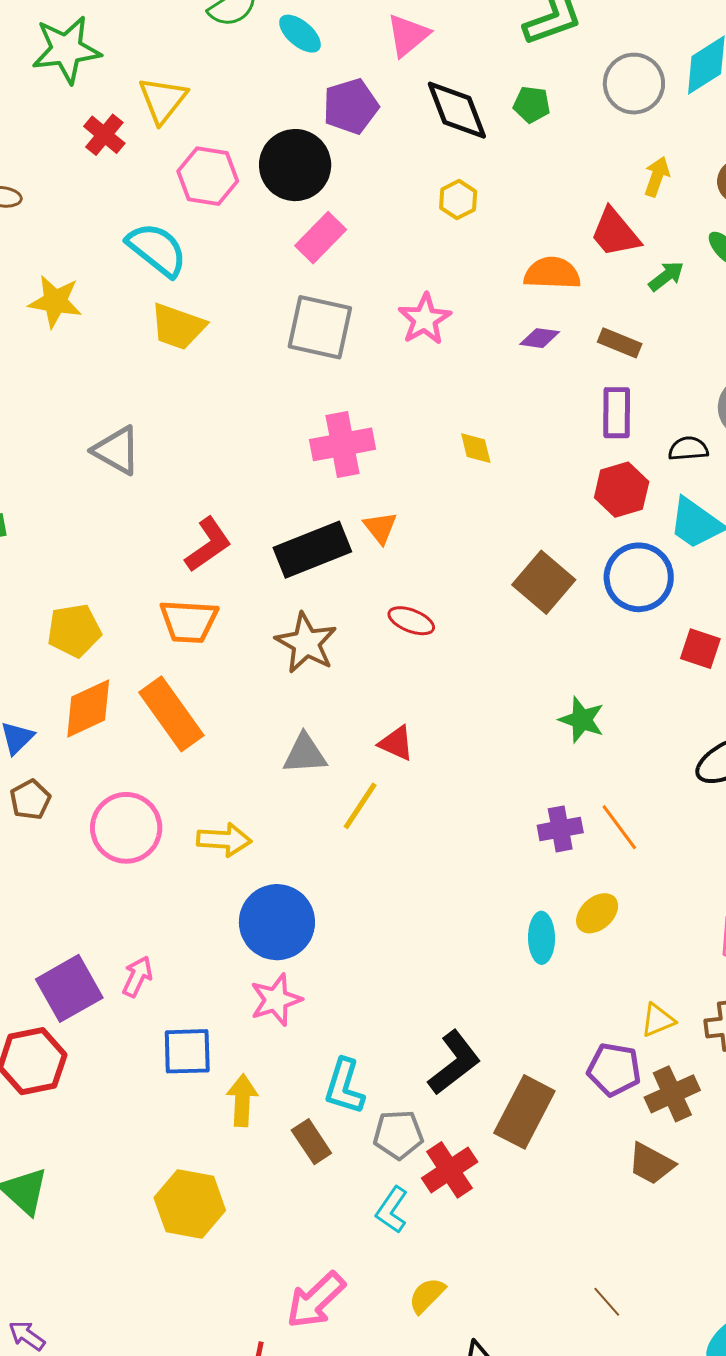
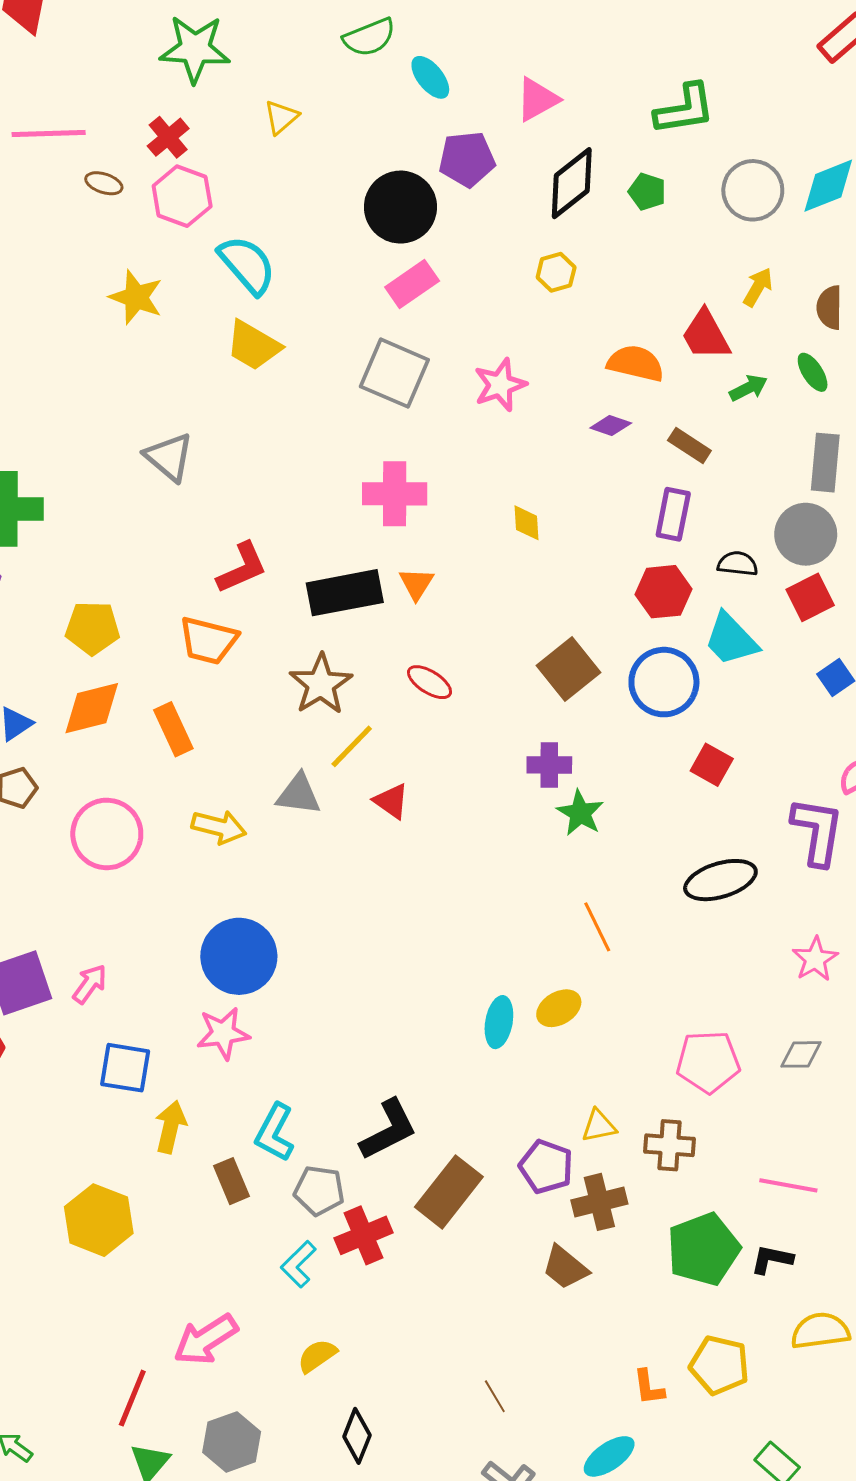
yellow triangle: (163, 100) -> (281, 117), size x0.7
black diamond: (457, 110) -> (572, 183), turned 62
red cross: (104, 135) -> (168, 137), moved
pink hexagon: (208, 176) -> (182, 196), moved
orange rectangle: (171, 714) -> (173, 729), size x0.7
yellow line: (360, 806) -> (352, 746), moved
purple cross: (560, 829) -> (549, 765), moved
yellow arrow: (224, 840) -> (219, 827), moved

